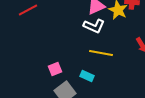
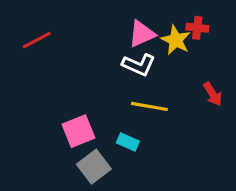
pink square: (55, 69) -> (78, 131), size x1.5

